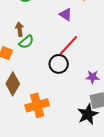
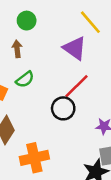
purple triangle: (66, 14) -> (75, 48), size x1.5
brown arrow: (19, 29) -> (17, 49), moved

